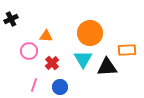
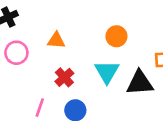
orange circle: (90, 33) -> (116, 36), size x0.6
pink circle: (29, 51) -> (16, 53), moved

